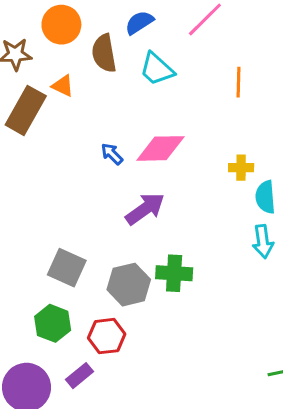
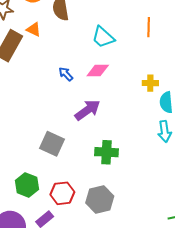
cyan trapezoid: (157, 69) -> (103, 37), moved
pink diamond: (161, 148) -> (98, 71), size x0.7
gray square: (67, 268) -> (52, 144), moved
gray hexagon: (129, 285) -> (100, 200), moved

